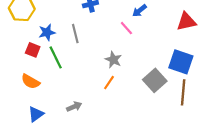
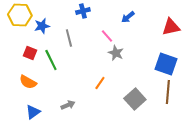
pink line: (126, 28) -> (107, 36), moved
blue star: (47, 32) -> (42, 26), moved
gray star: (113, 60) -> (116, 53), moved
gray square: (155, 80) -> (135, 99), moved

